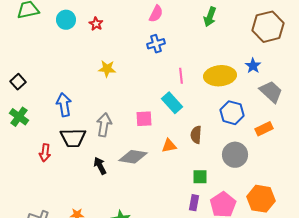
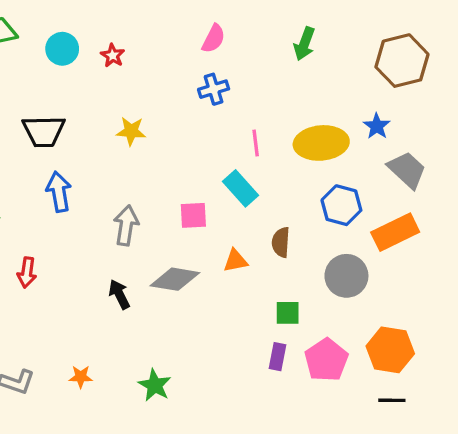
orange rectangle: (264, 129) -> (395, 232), size x1.5
black trapezoid: (73, 138) -> (44, 131), moved

